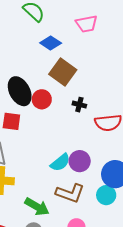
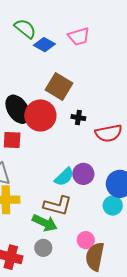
blue diamond: (51, 43) -> (44, 45), moved
red circle: (42, 99) -> (40, 115), size x1.6
brown L-shape: (70, 193) -> (58, 206), moved

